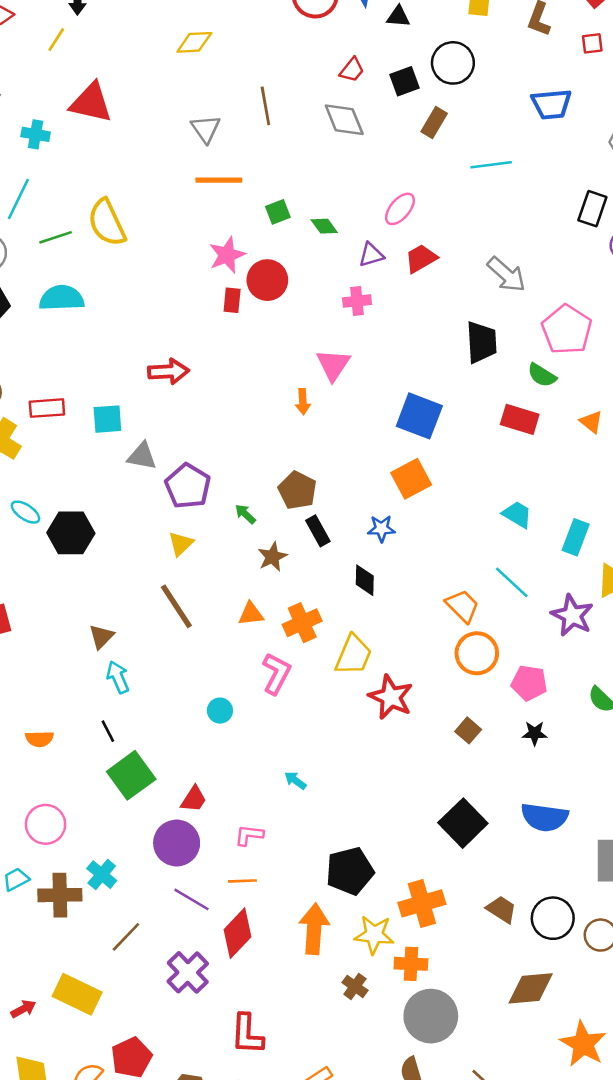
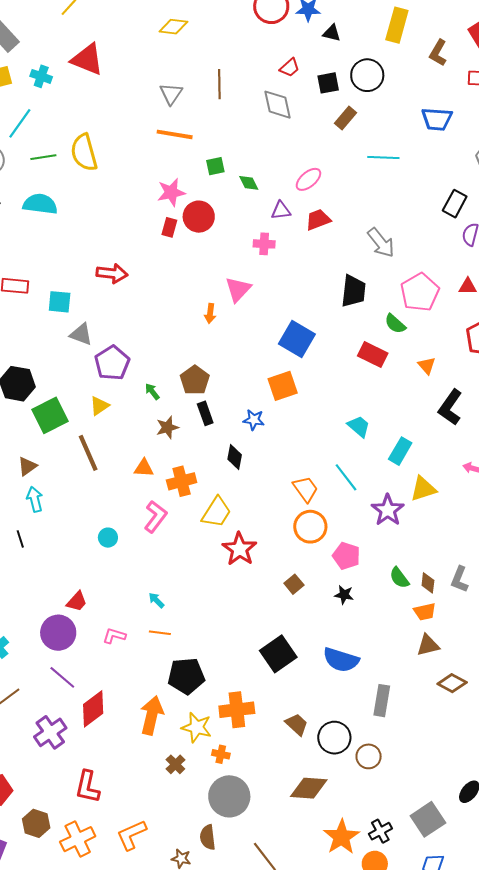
green square: (131, 775) -> (50, 415), moved
orange line: (242, 881) -> (160, 633), moved
orange cross: (411, 964) -> (221, 754), size x0.7

